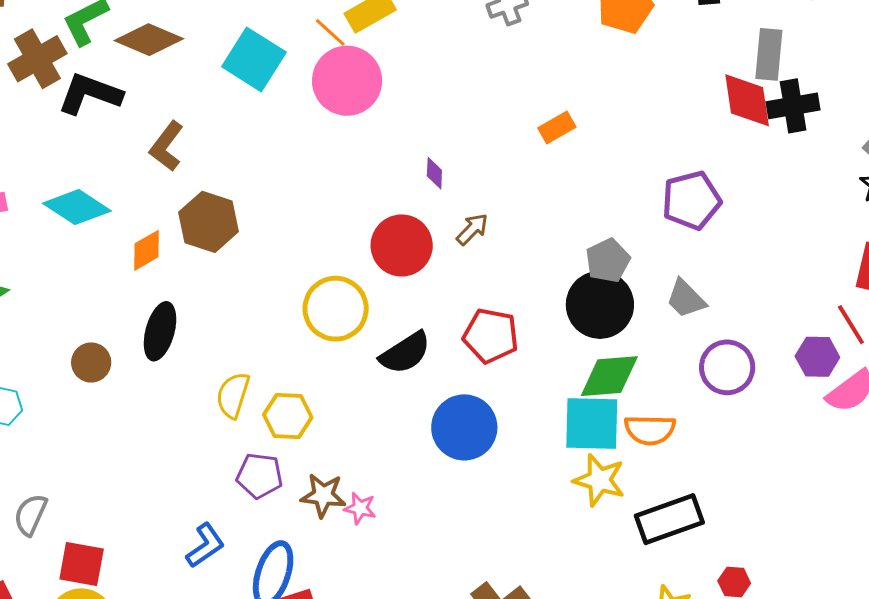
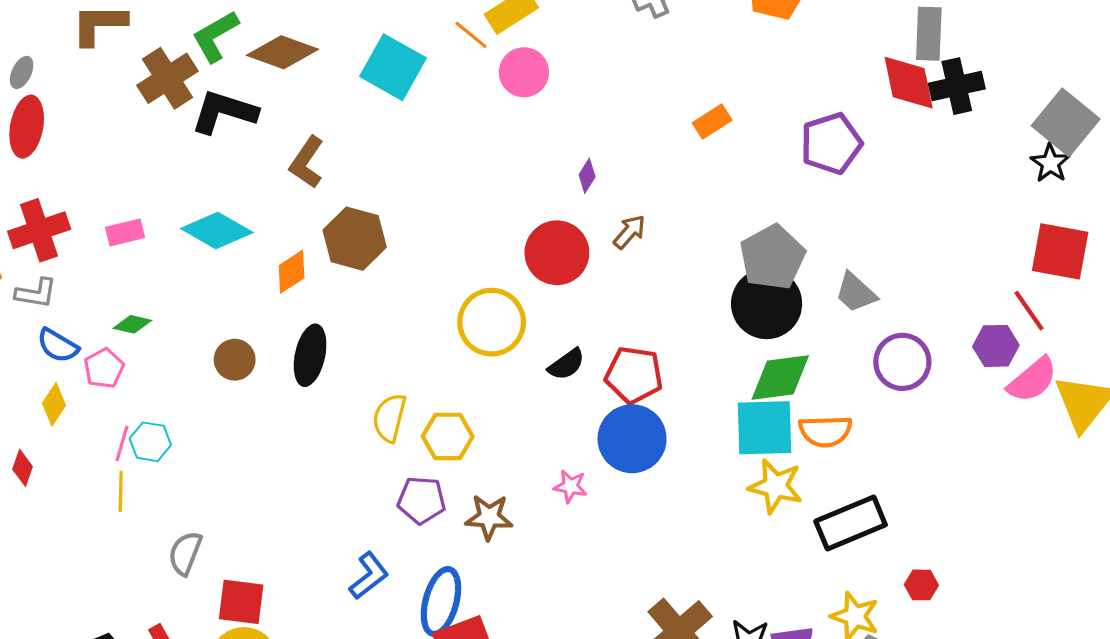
pink circle: (347, 81) -> (524, 72), moved, size x0.7
purple diamond: (434, 173) -> (587, 176), turned 32
purple pentagon: (691, 200) -> (831, 143), moved
gray pentagon: (608, 261) -> (772, 257), size x1.4
red pentagon: (491, 336) -> (634, 375), moved
black semicircle: (405, 353) -> (566, 364), size x0.7
brown circle: (91, 363) -> (235, 360), moved
pink star: (360, 508) -> (570, 486), moved

